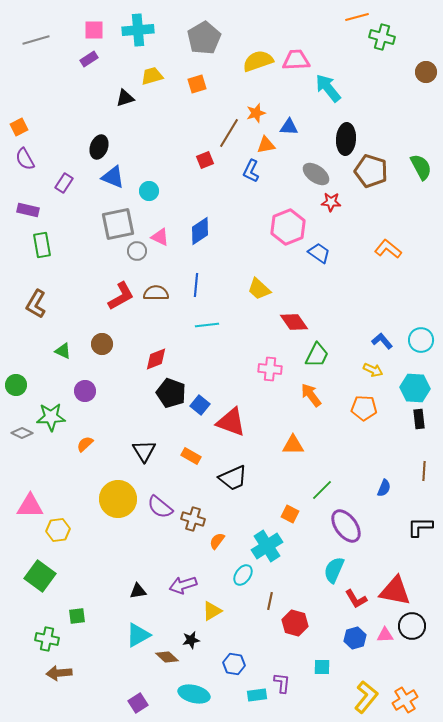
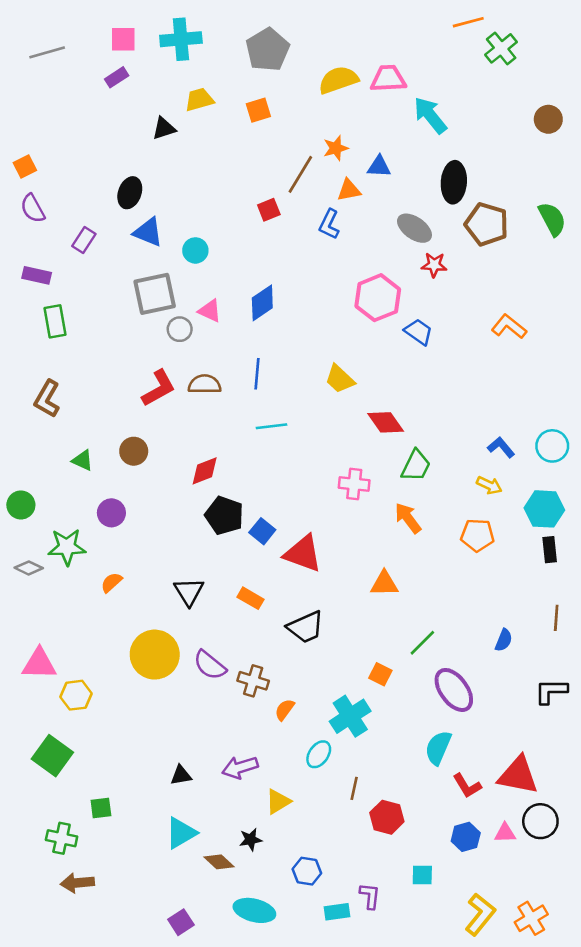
green cross: (382, 37) -> (501, 48), turned 35
brown circle: (426, 72) -> (548, 119), moved

